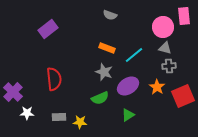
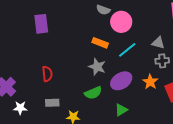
pink circle: (163, 27) -> (121, 22), moved
purple rectangle: (48, 29) -> (41, 24), turned -60
red semicircle: (54, 79) -> (47, 74), size x0.7
gray rectangle: (59, 117) -> (52, 103), moved

